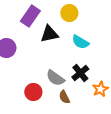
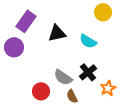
yellow circle: (69, 13) -> (103, 12), moved
purple rectangle: (30, 16) -> (26, 21), moved

